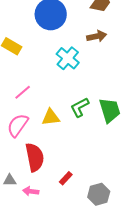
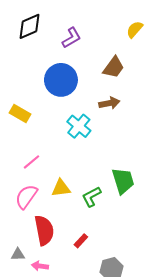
green L-shape: (80, 107) -> (91, 197), moved
red rectangle: (66, 178) -> (81, 241), moved

